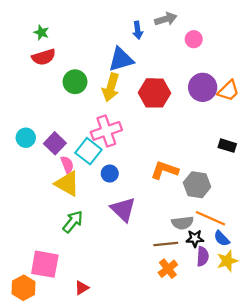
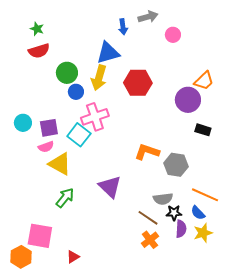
purple circle: (203, 87) -> (188, 100), moved
purple square: (55, 143) -> (49, 128), turned 36
pink semicircle: (67, 165) -> (46, 147), moved, turned 91
blue circle: (110, 174) -> (76, 92), moved
orange line: (210, 218) -> (205, 195), moved
brown line: (166, 244) -> (148, 218), turned 40

